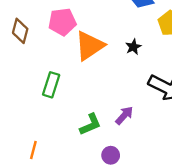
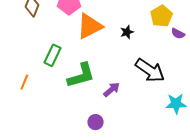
green L-shape: (90, 124) -> (81, 75), moved, size x1.4
orange line: (33, 150) -> (24, 82), moved

